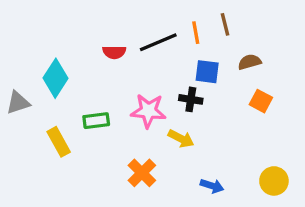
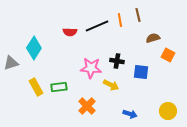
blue square: (207, 72) -> (141, 72), moved
orange square: (261, 101) -> (168, 55), moved
green rectangle: (96, 121) -> (59, 87), moved

